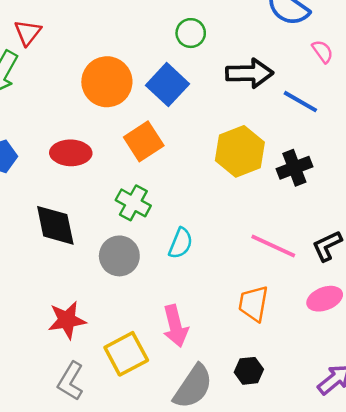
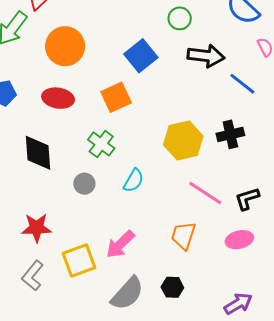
green circle: (191, 33) -> (180, 18), moved
orange circle: (107, 82) -> (65, 46), moved
yellow hexagon: (240, 151) -> (183, 141), moved
gray circle: (119, 256) -> (84, 184), size x0.7
pink arrow: (175, 326) -> (120, 244), turned 52

